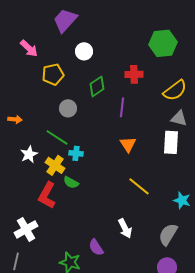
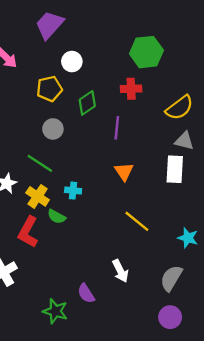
green hexagon: (163, 43) -> (146, 52), moved
yellow pentagon: (53, 74) -> (49, 89), moved
cyan cross: (76, 153) -> (73, 191), moved

